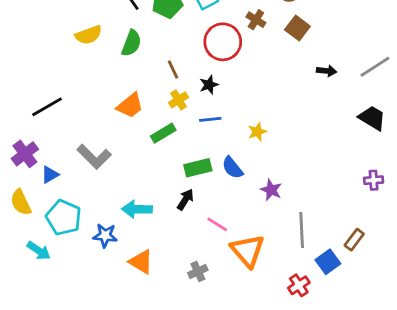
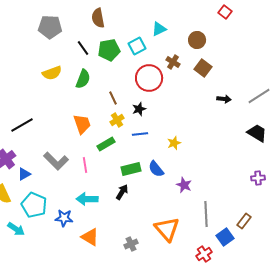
orange trapezoid: (130, 105) -> (82, 124), turned -70
pink line: (217, 224) -> (85, 165), moved, turned 49

